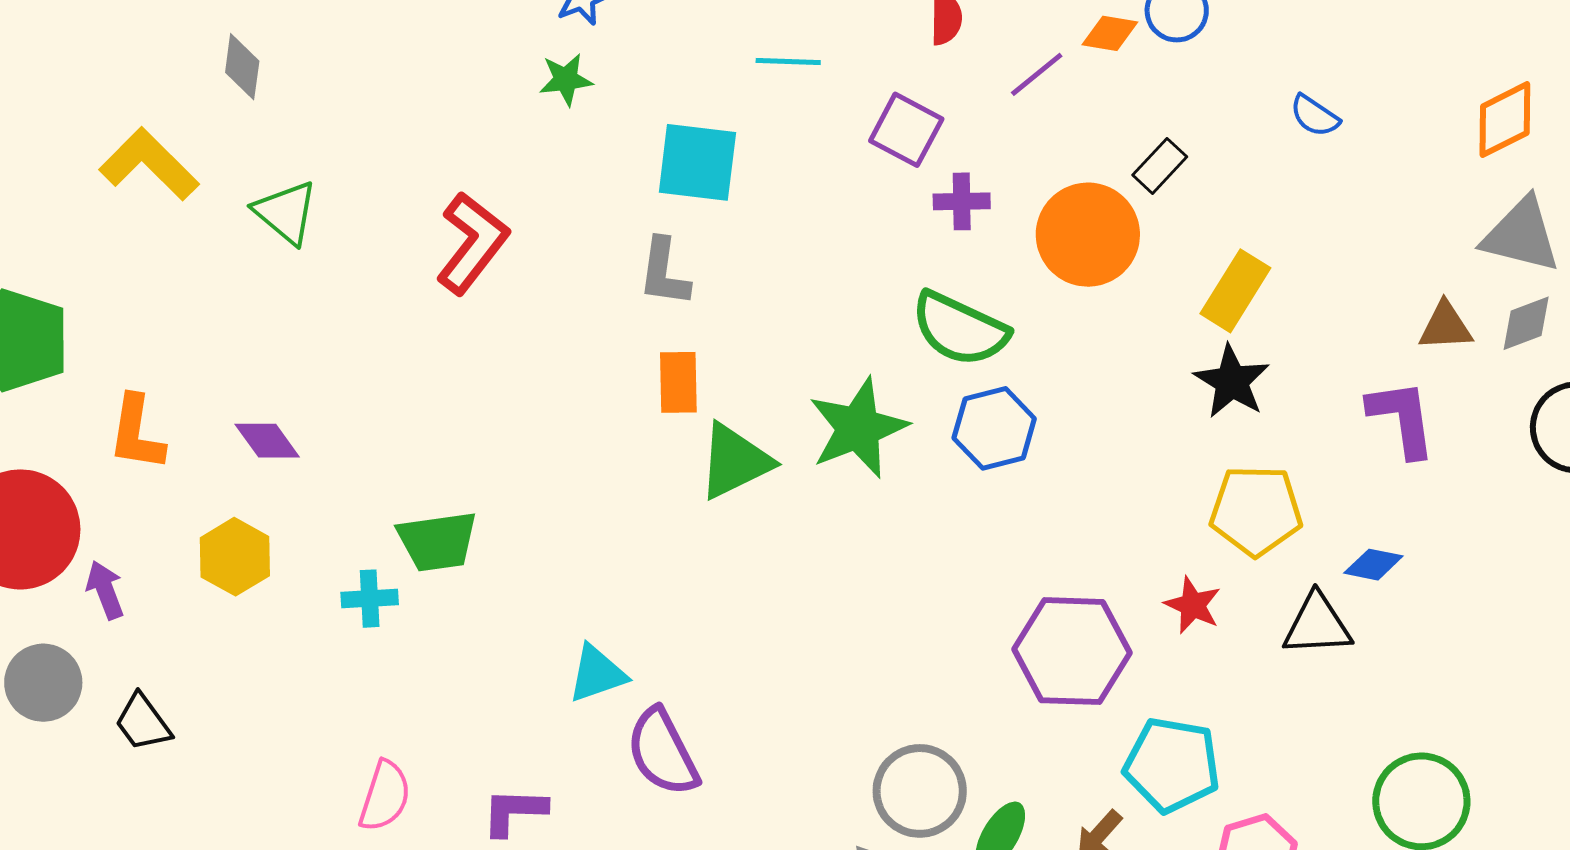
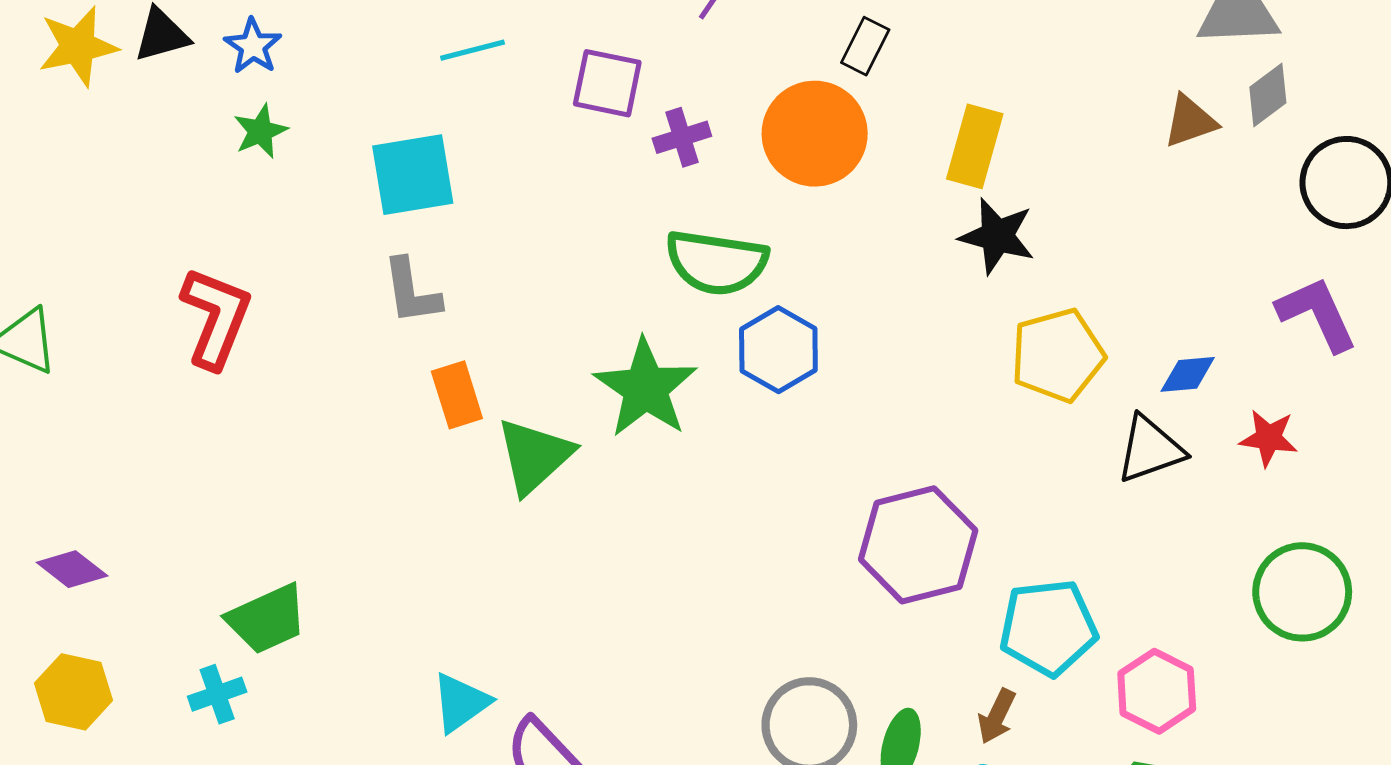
purple L-shape: (1402, 418) -> (1317, 314), moved
red star: (1193, 605) -> (1269, 438), moved

